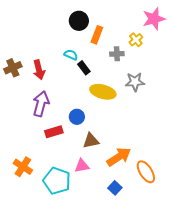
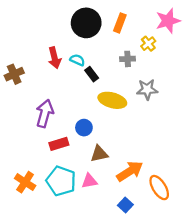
black circle: (79, 21) -> (86, 23), size x1.4
orange rectangle: (97, 35) -> (120, 23), moved
red arrow: (39, 70) -> (55, 58), moved
cyan pentagon: (57, 181) -> (61, 181), moved

